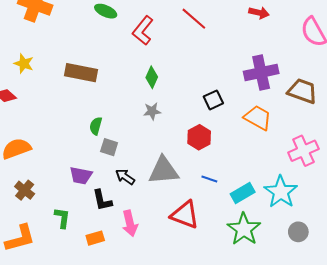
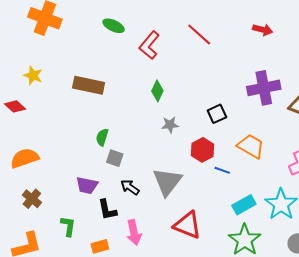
gray star: (152, 111) -> (170, 125), moved
orange trapezoid: (258, 118) -> (251, 146), moved
gray triangle: (163, 170) -> (167, 182), turned -48
blue line: (209, 179) -> (222, 170), moved

